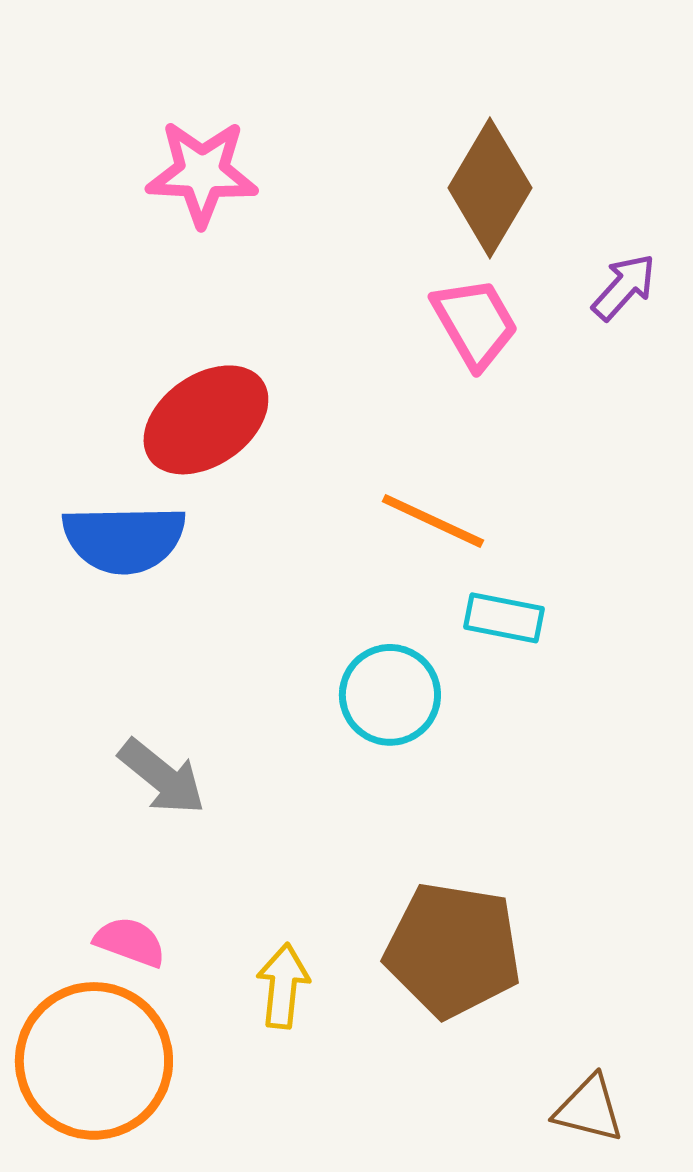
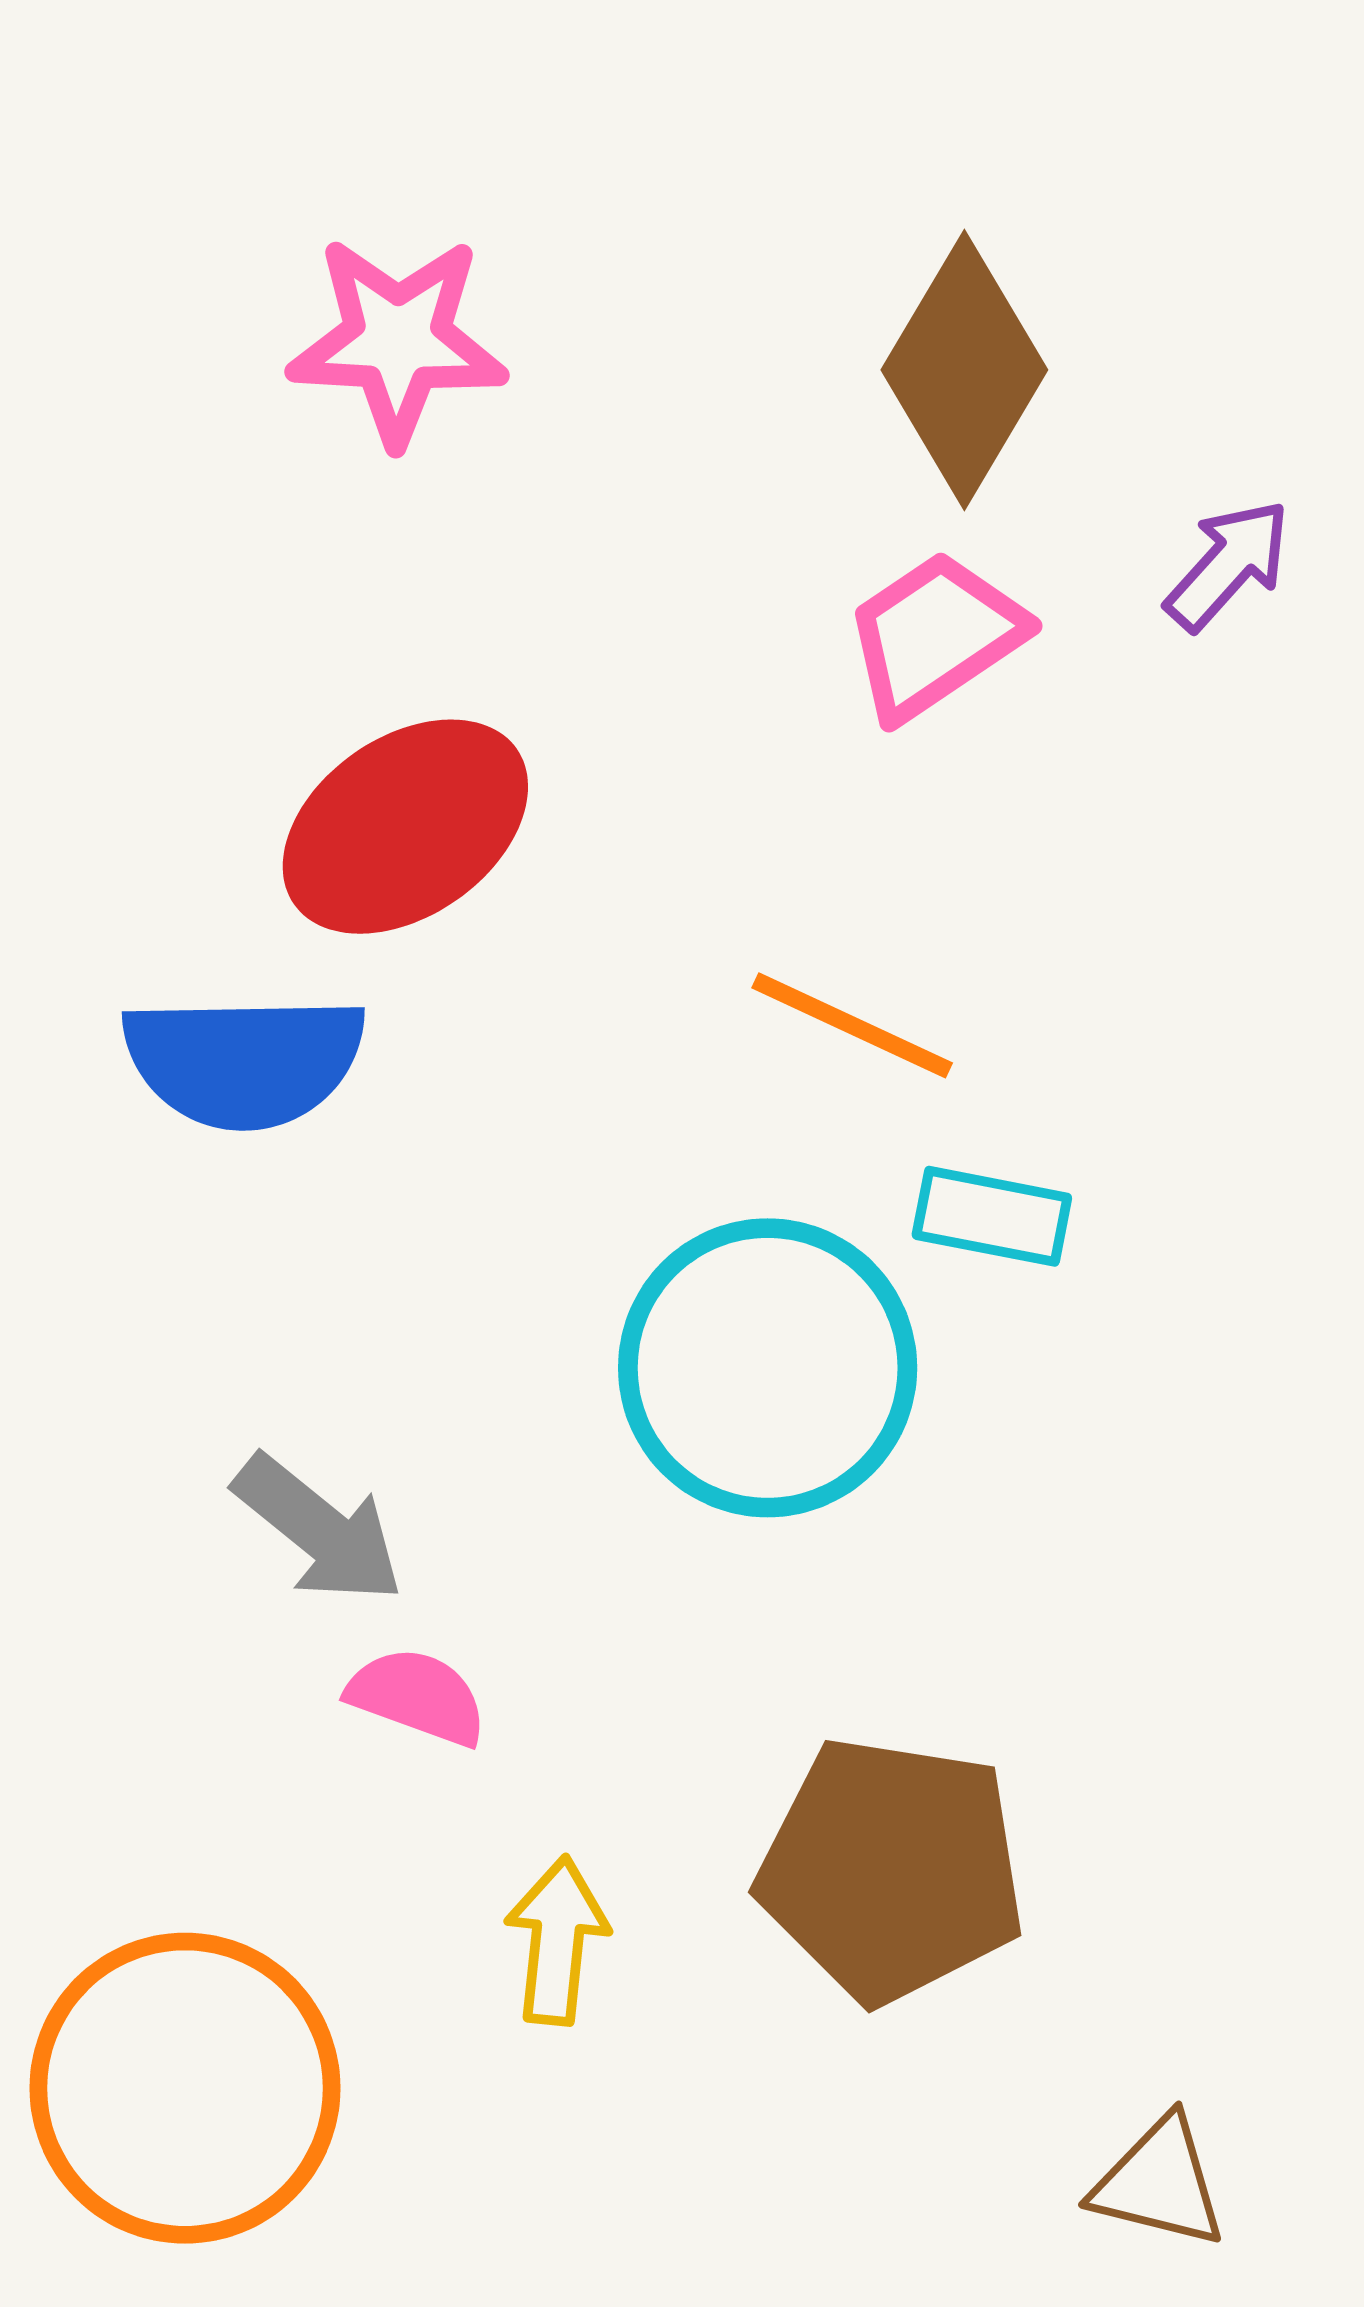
pink trapezoid: (475, 323) -> (935, 636), turned -94
cyan circle: (390, 695) -> (768, 1368), size x1.5
pink semicircle: (130, 942) -> (417, 1696), moved

